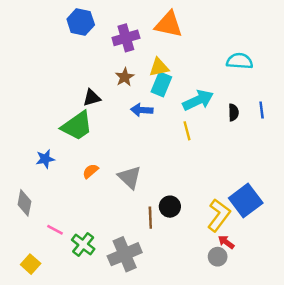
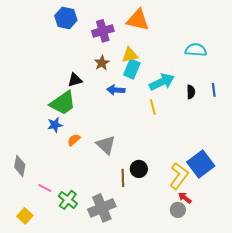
blue star: (45, 159) -> (55, 125), moved

